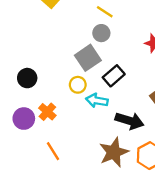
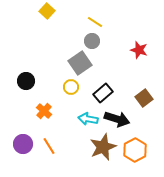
black rectangle: (114, 76) -> (103, 93), moved
cyan arrow: (97, 101) -> (88, 119), moved
purple circle: (24, 119) -> (23, 144), moved

